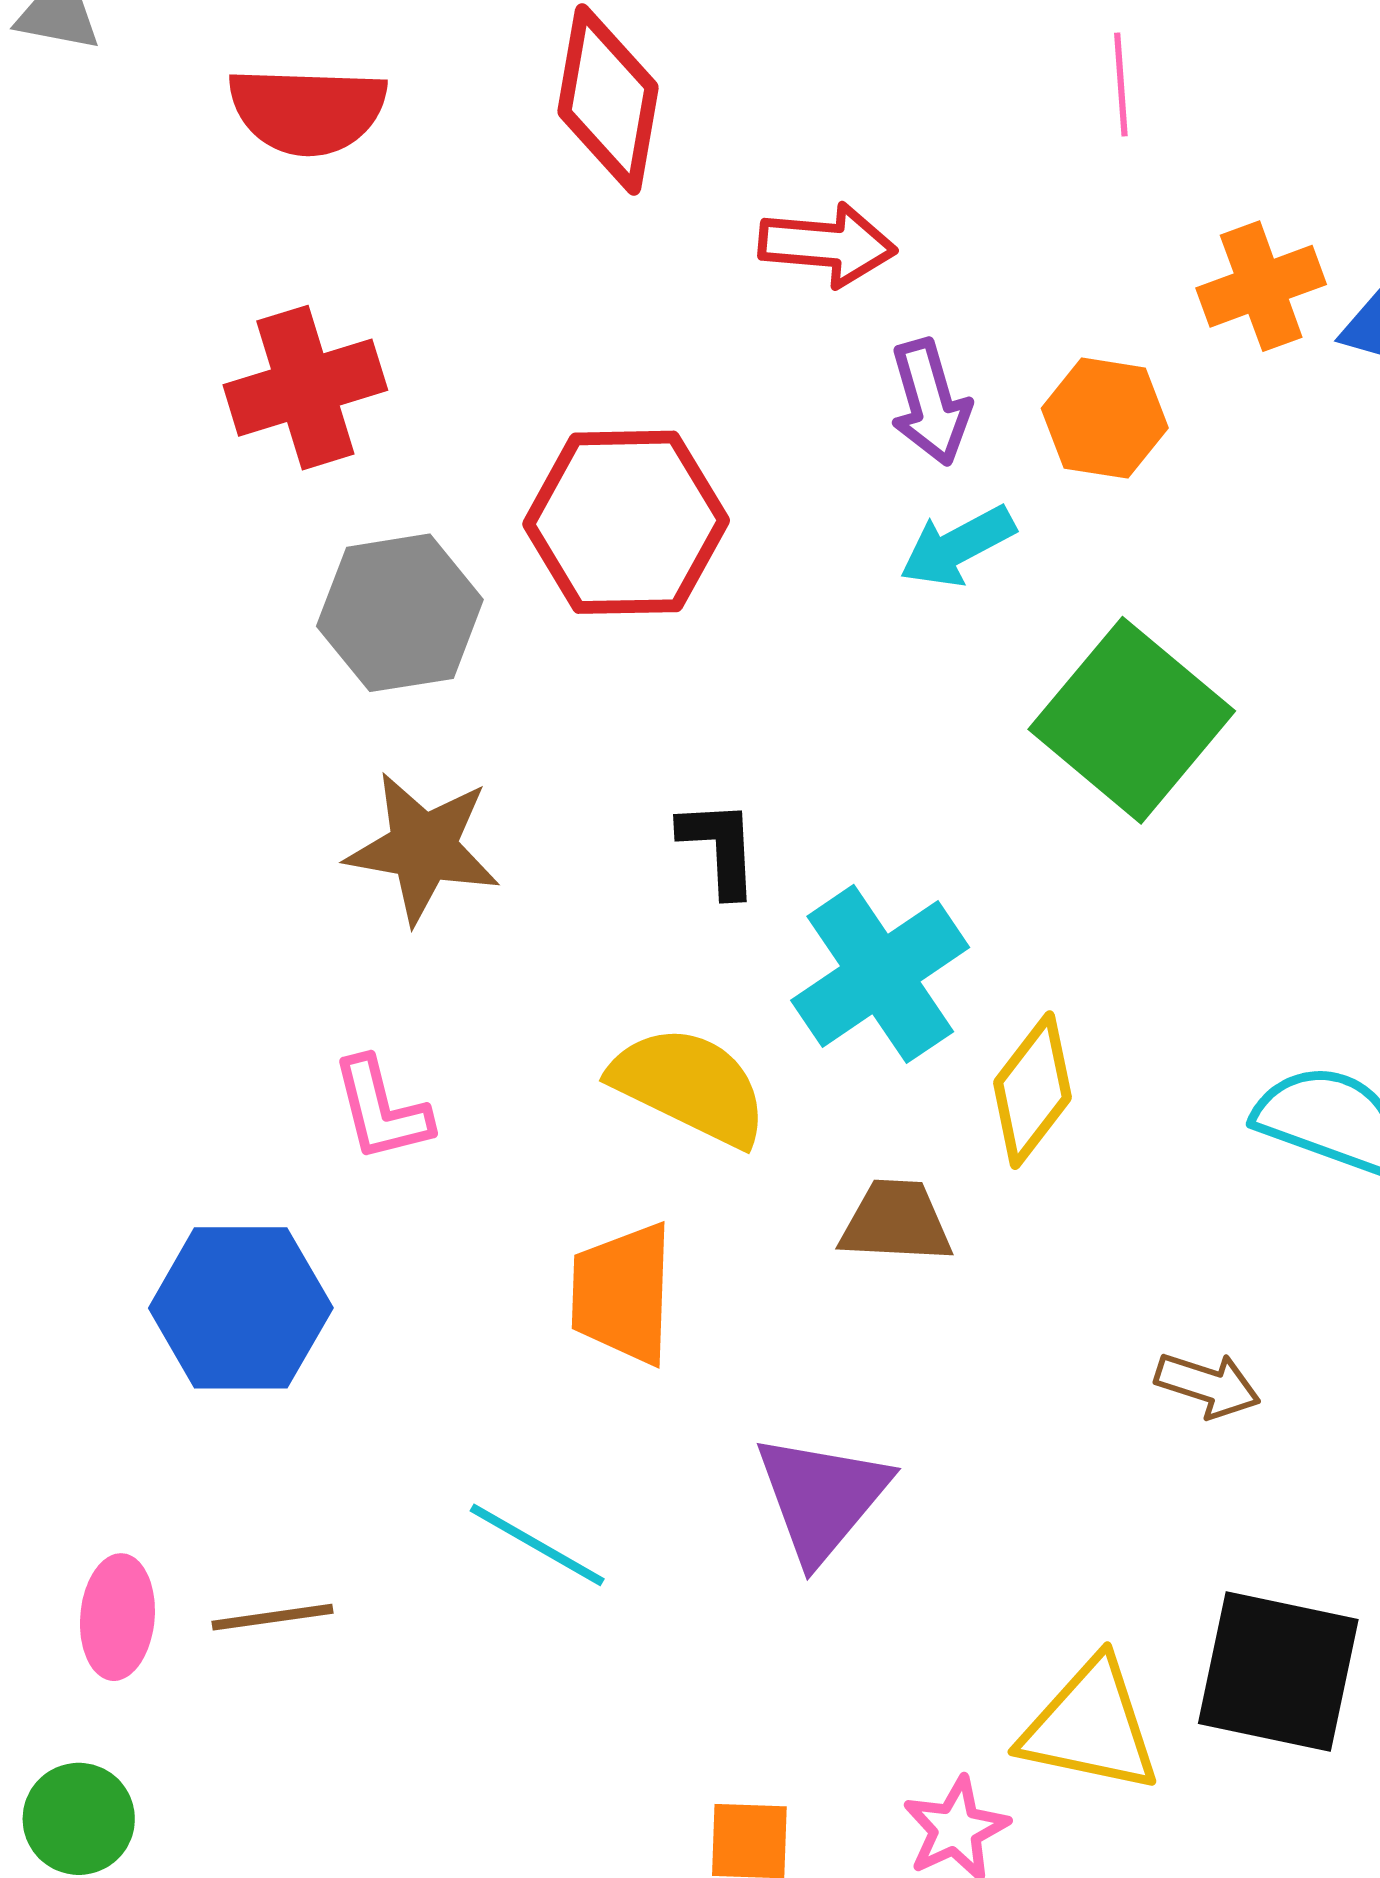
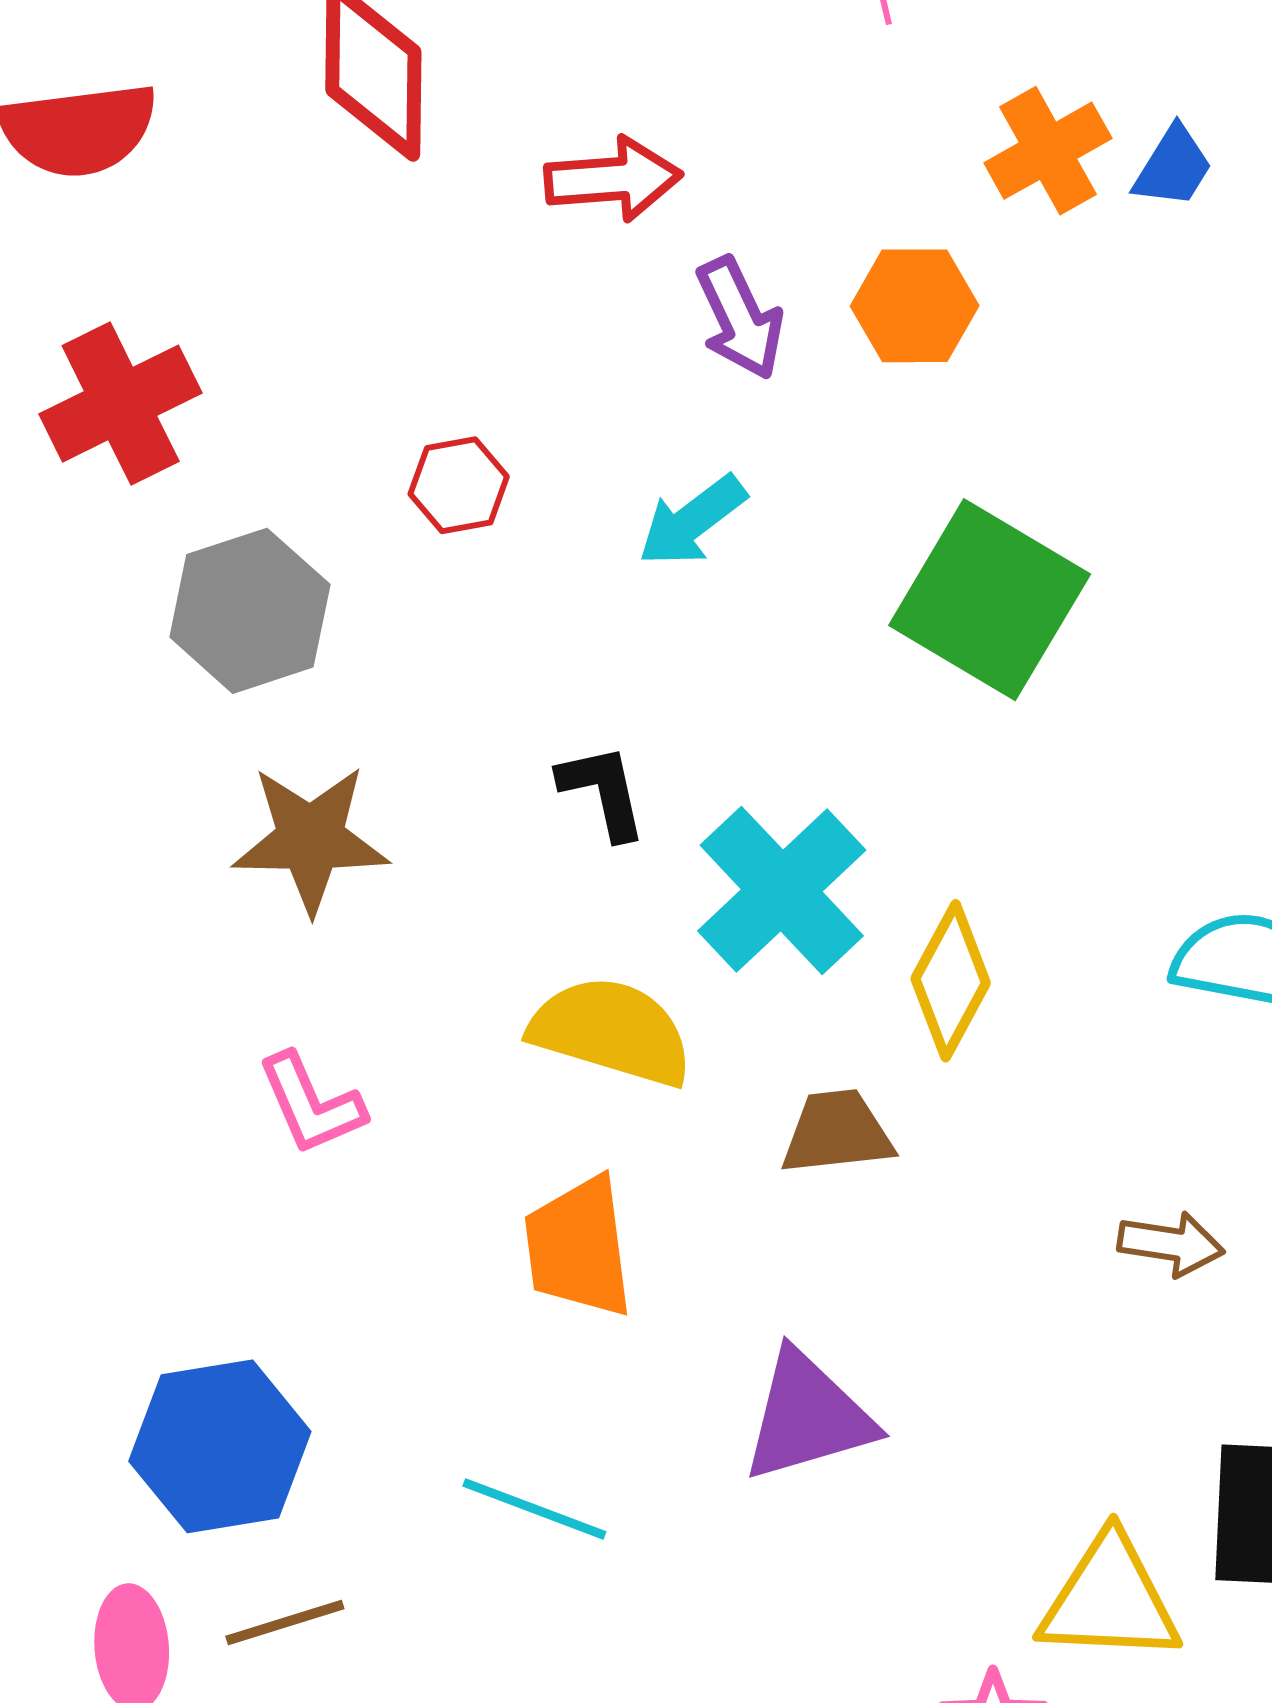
red hexagon: (626, 522) -> (459, 485), size x0.5
cyan arrow: (957, 546) -> (692, 521), moved
blue hexagon: (241, 1308) -> (220, 1446), moved
purple triangle: (822, 1497) -> (808, 1416), turned 43

